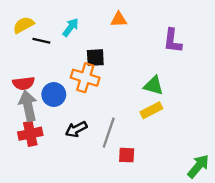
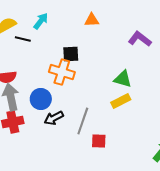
cyan arrow: (71, 27) -> (41, 21), moved
purple L-shape: (173, 41) -> (140, 39), turned 120
blue circle: (54, 94) -> (41, 99), moved

